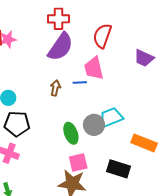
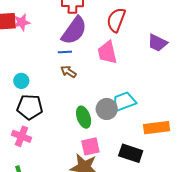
blue line: (80, 82) -> (65, 52), moved
brown arrow: (55, 88) -> (68, 72), turned -70
orange rectangle: (144, 143) -> (157, 128), turned -30

